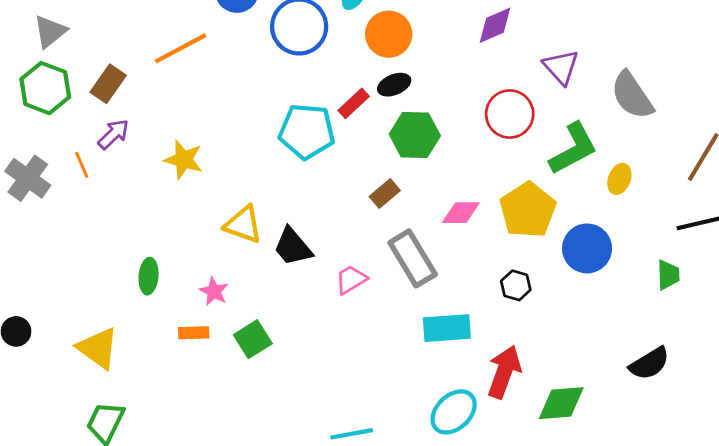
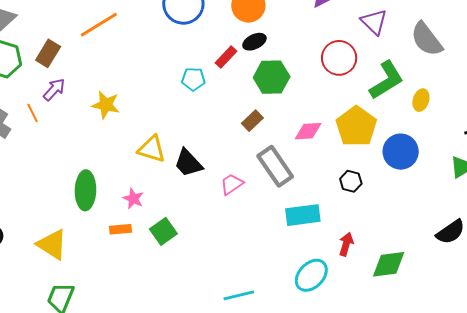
cyan pentagon: (307, 131) -> (193, 79), size x0.6
green ellipse: (149, 276) -> (85, 190), size x1.5
red arrow: (504, 372) -> (346, 244), size x0.6

